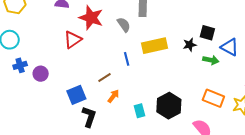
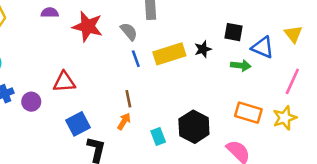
red triangle: (73, 40) -> (64, 82), moved, turned 36
black star: (190, 45) -> (203, 49), moved
blue line: (127, 59) -> (136, 59), moved
brown line: (104, 78) -> (128, 99), moved, turned -64

